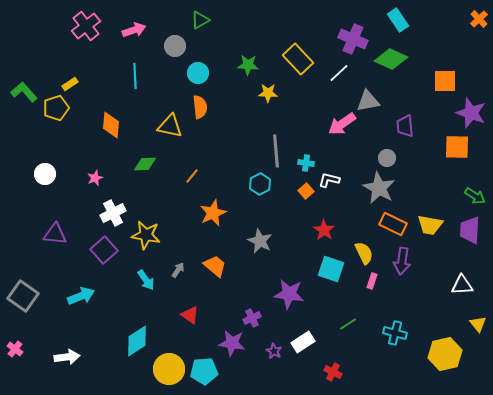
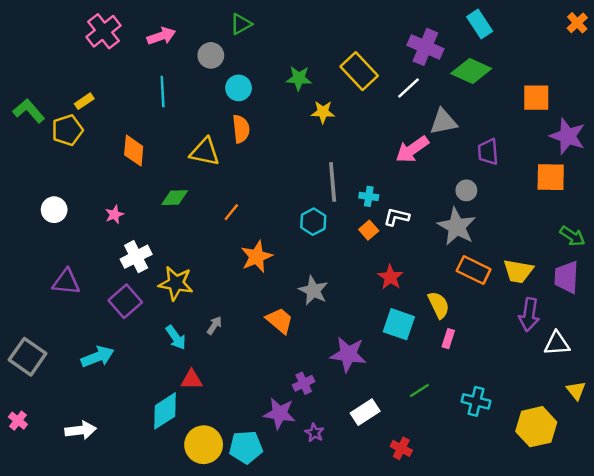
purple arrow: (402, 261) -> (529, 315), moved
orange trapezoid: (215, 266) -> (280, 321), moved
red triangle: (190, 315) -> (192, 380), moved, turned -36
purple star: (274, 351) -> (314, 433), moved

